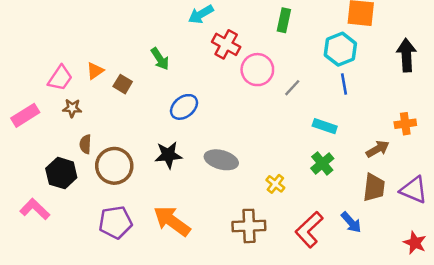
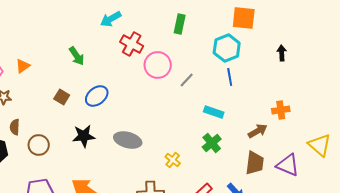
black arrow: (406, 55) -> (282, 53), size x0.6
brown square: (123, 84) -> (62, 97), moved
brown circle: (114, 166) -> (39, 145), size x0.7

